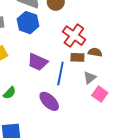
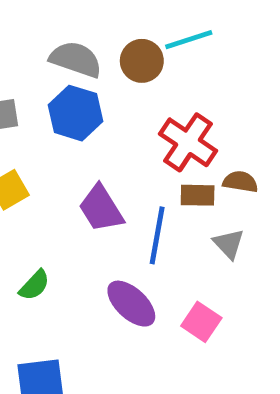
purple trapezoid: (38, 62) -> (101, 209), turned 35
gray triangle: (90, 78) -> (229, 244), turned -32
pink square: (100, 94) -> (201, 322), moved

